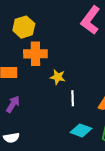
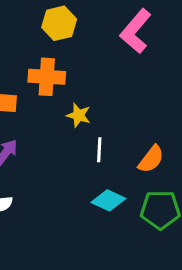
yellow hexagon: (24, 27) -> (59, 23), moved

